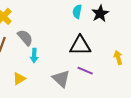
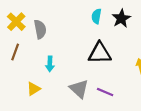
gray semicircle: (25, 38) -> (40, 29), moved, turned 30
purple line: (85, 71) -> (105, 92), moved

